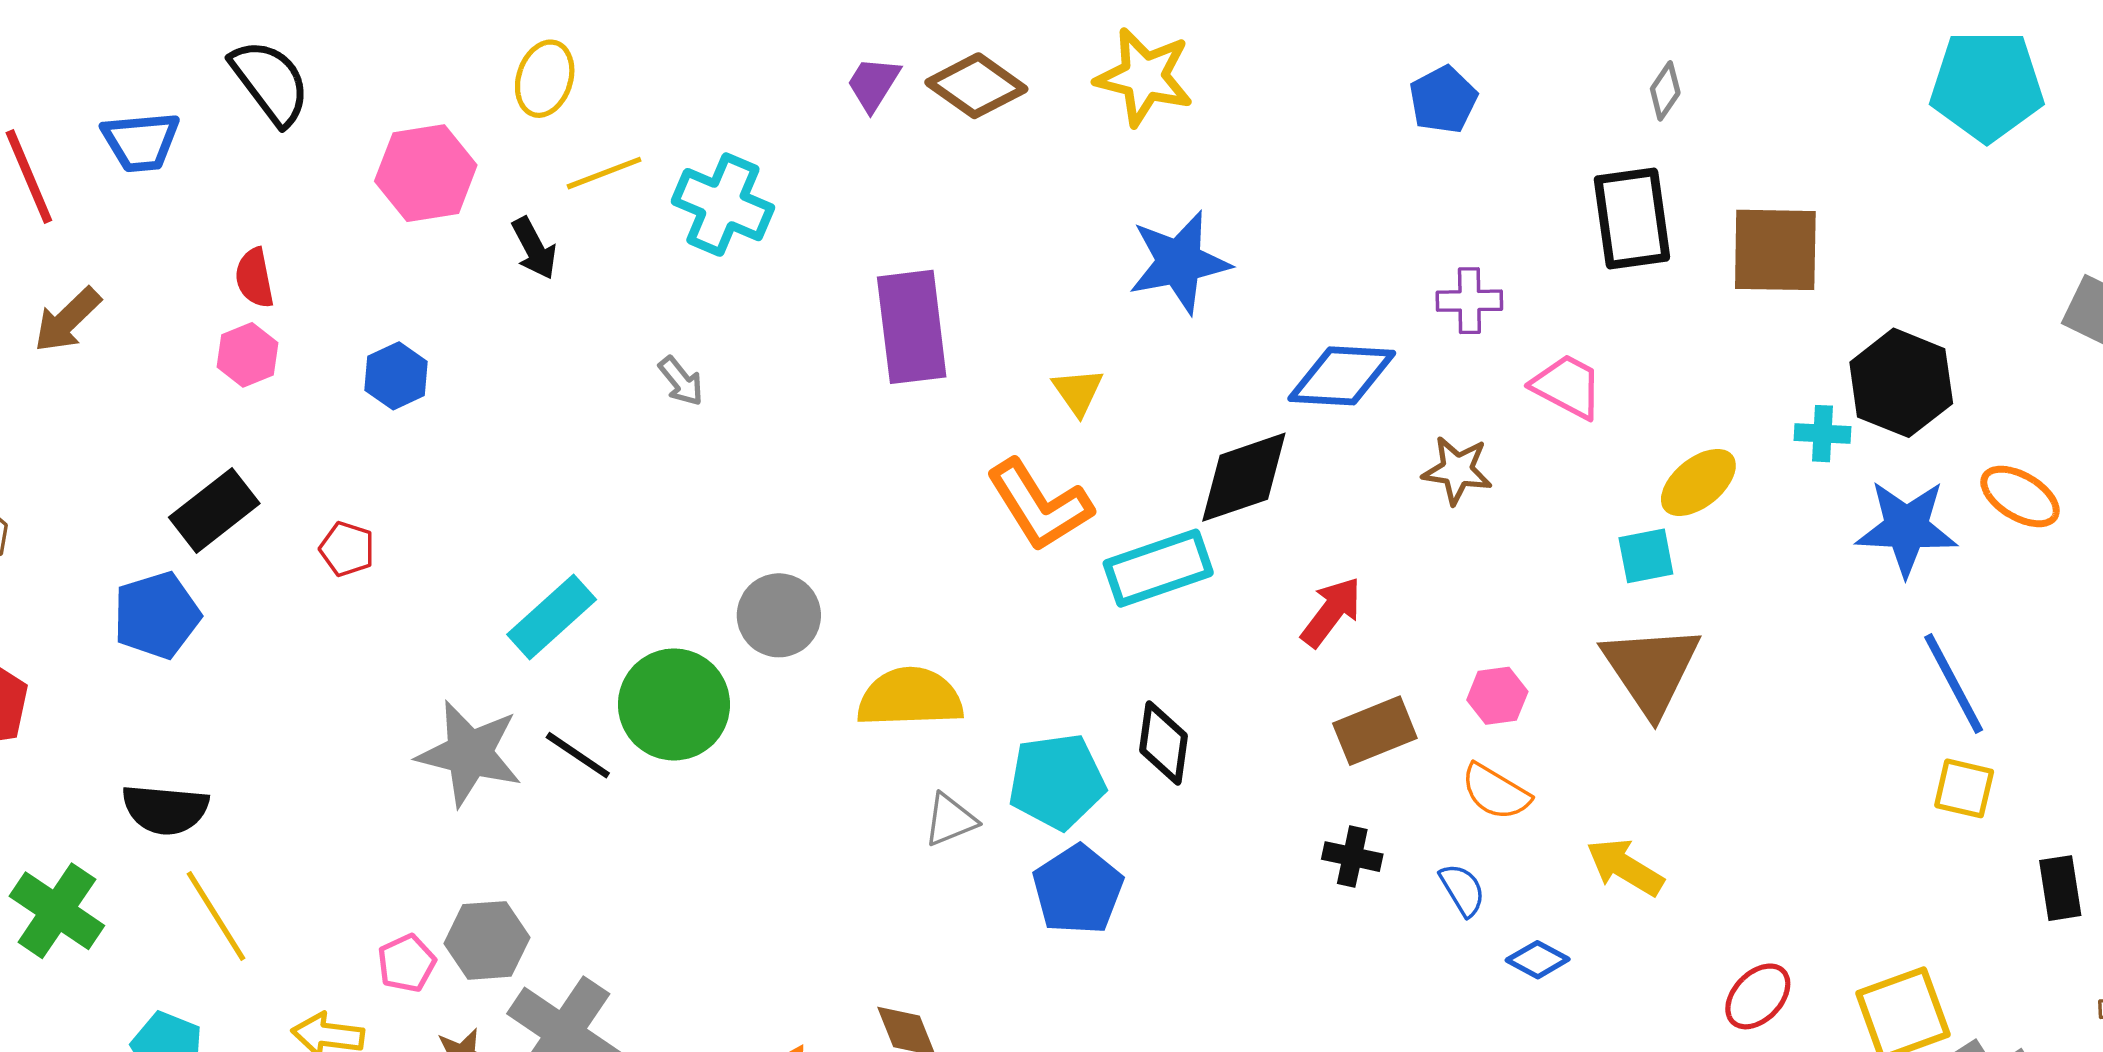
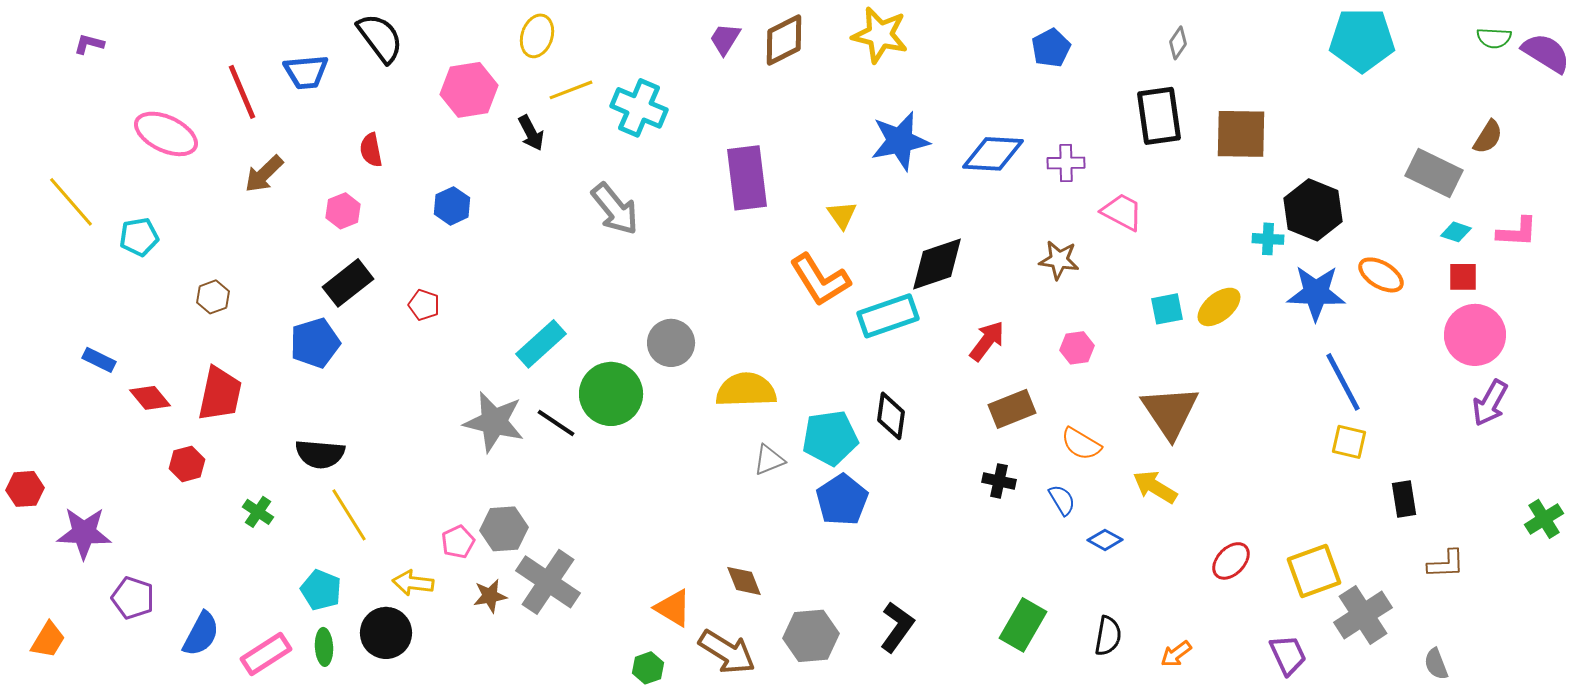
brown diamond: (976, 86) -> (784, 40), turned -62
pink hexagon: (247, 355) -> (343, 211), moved
blue diamond: (1342, 376) -> (993, 154), moved
gray arrow: (681, 381) -> (615, 209), size x1.8
yellow ellipse: (1698, 482) -> (1219, 307), moved
brown triangle: (1651, 670) -> (1170, 412), moved
pink hexagon: (1497, 696) -> (1077, 348), moved
green cross: (57, 911) -> (258, 512), size x0.6

